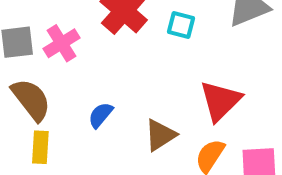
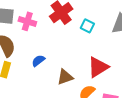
pink cross: (61, 43) -> (27, 21), turned 36

